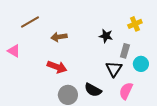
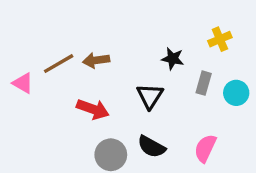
brown line: (30, 22) -> (59, 64), moved
cyan circle: (141, 64) -> (236, 93), moved
black triangle: (114, 69) -> (150, 96), moved

